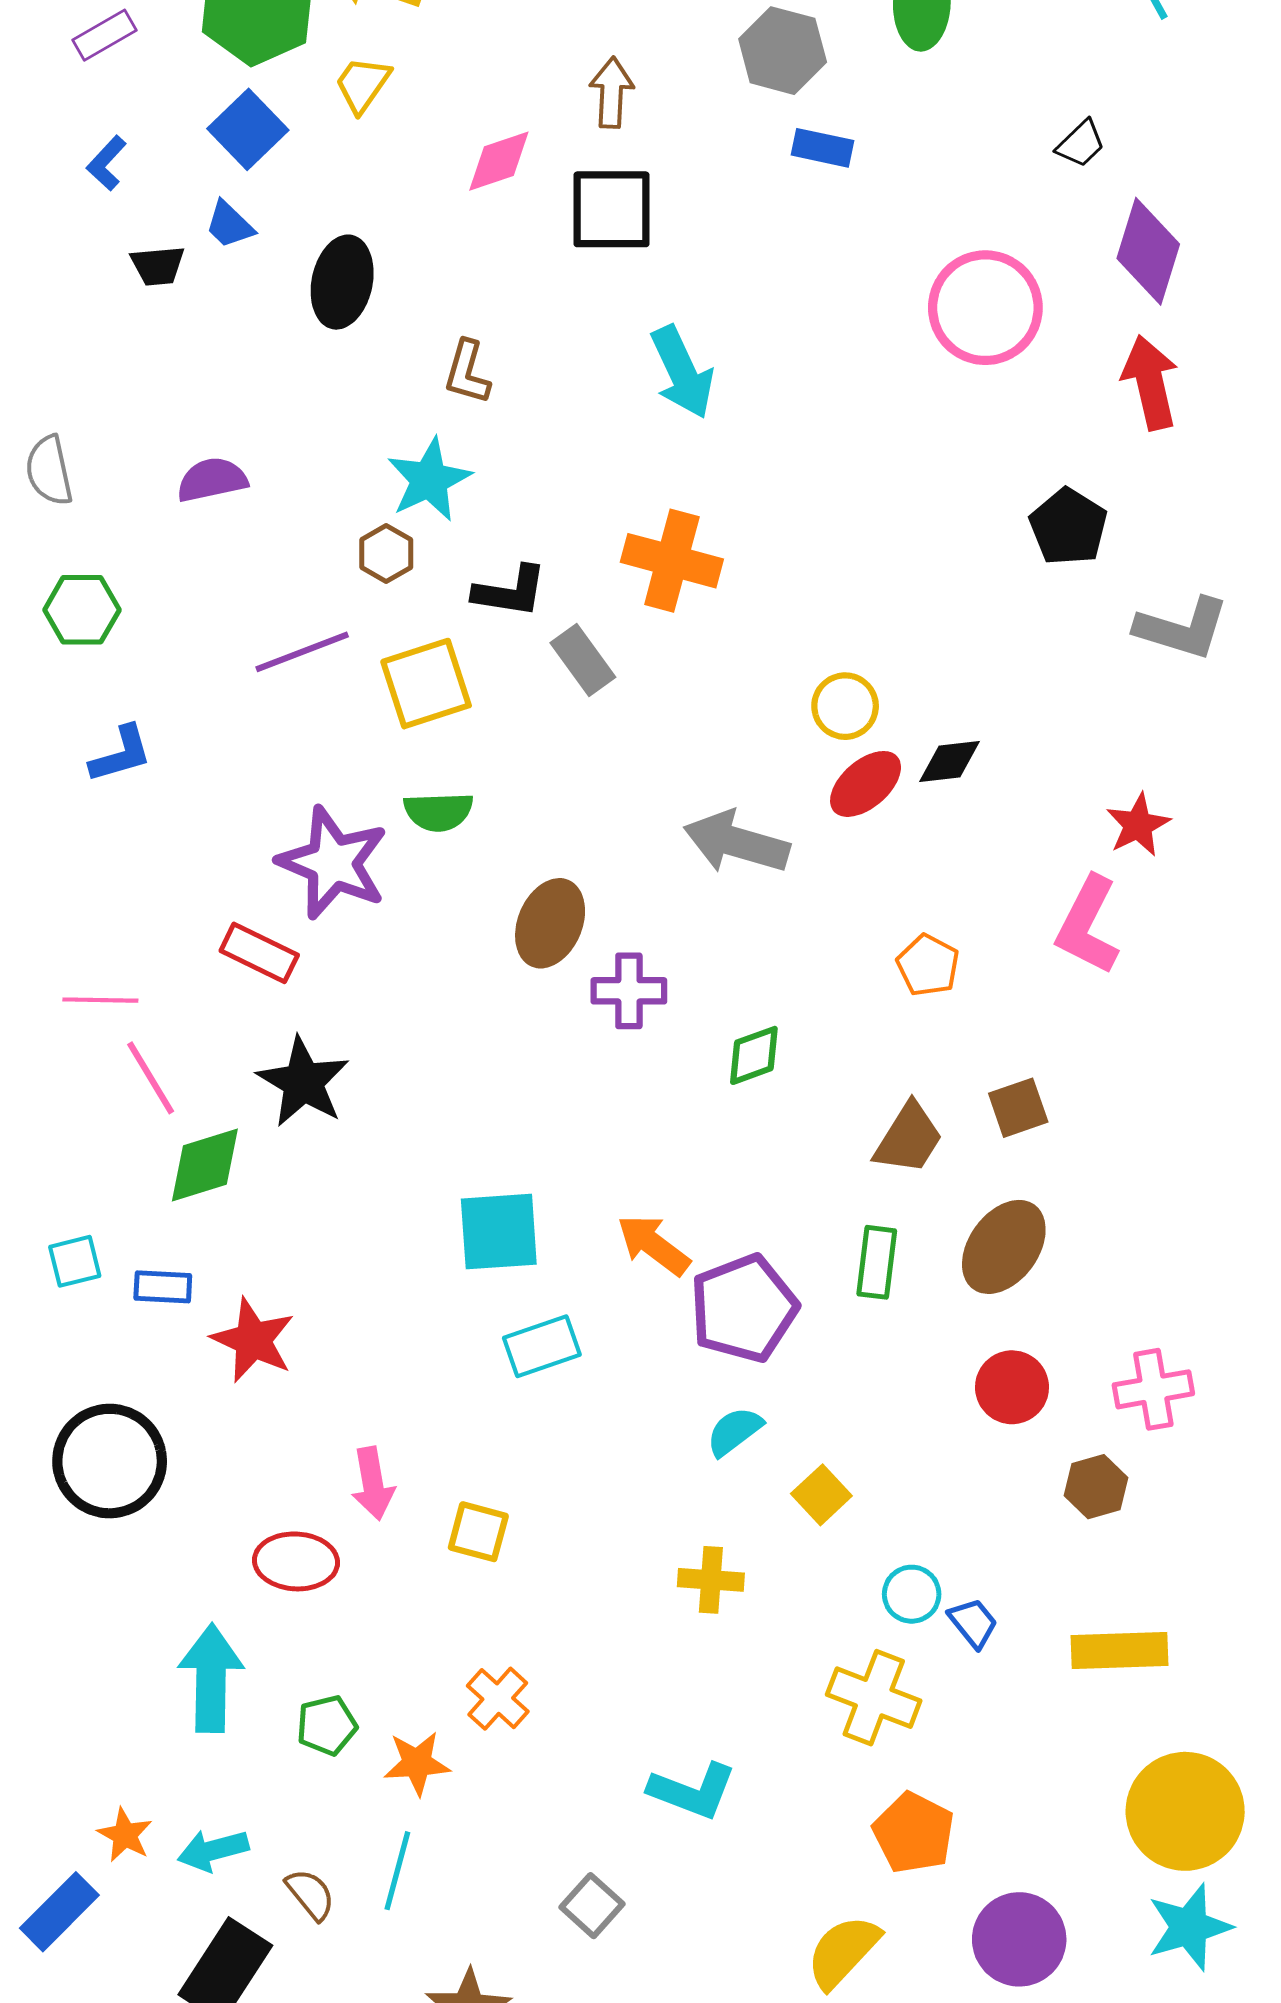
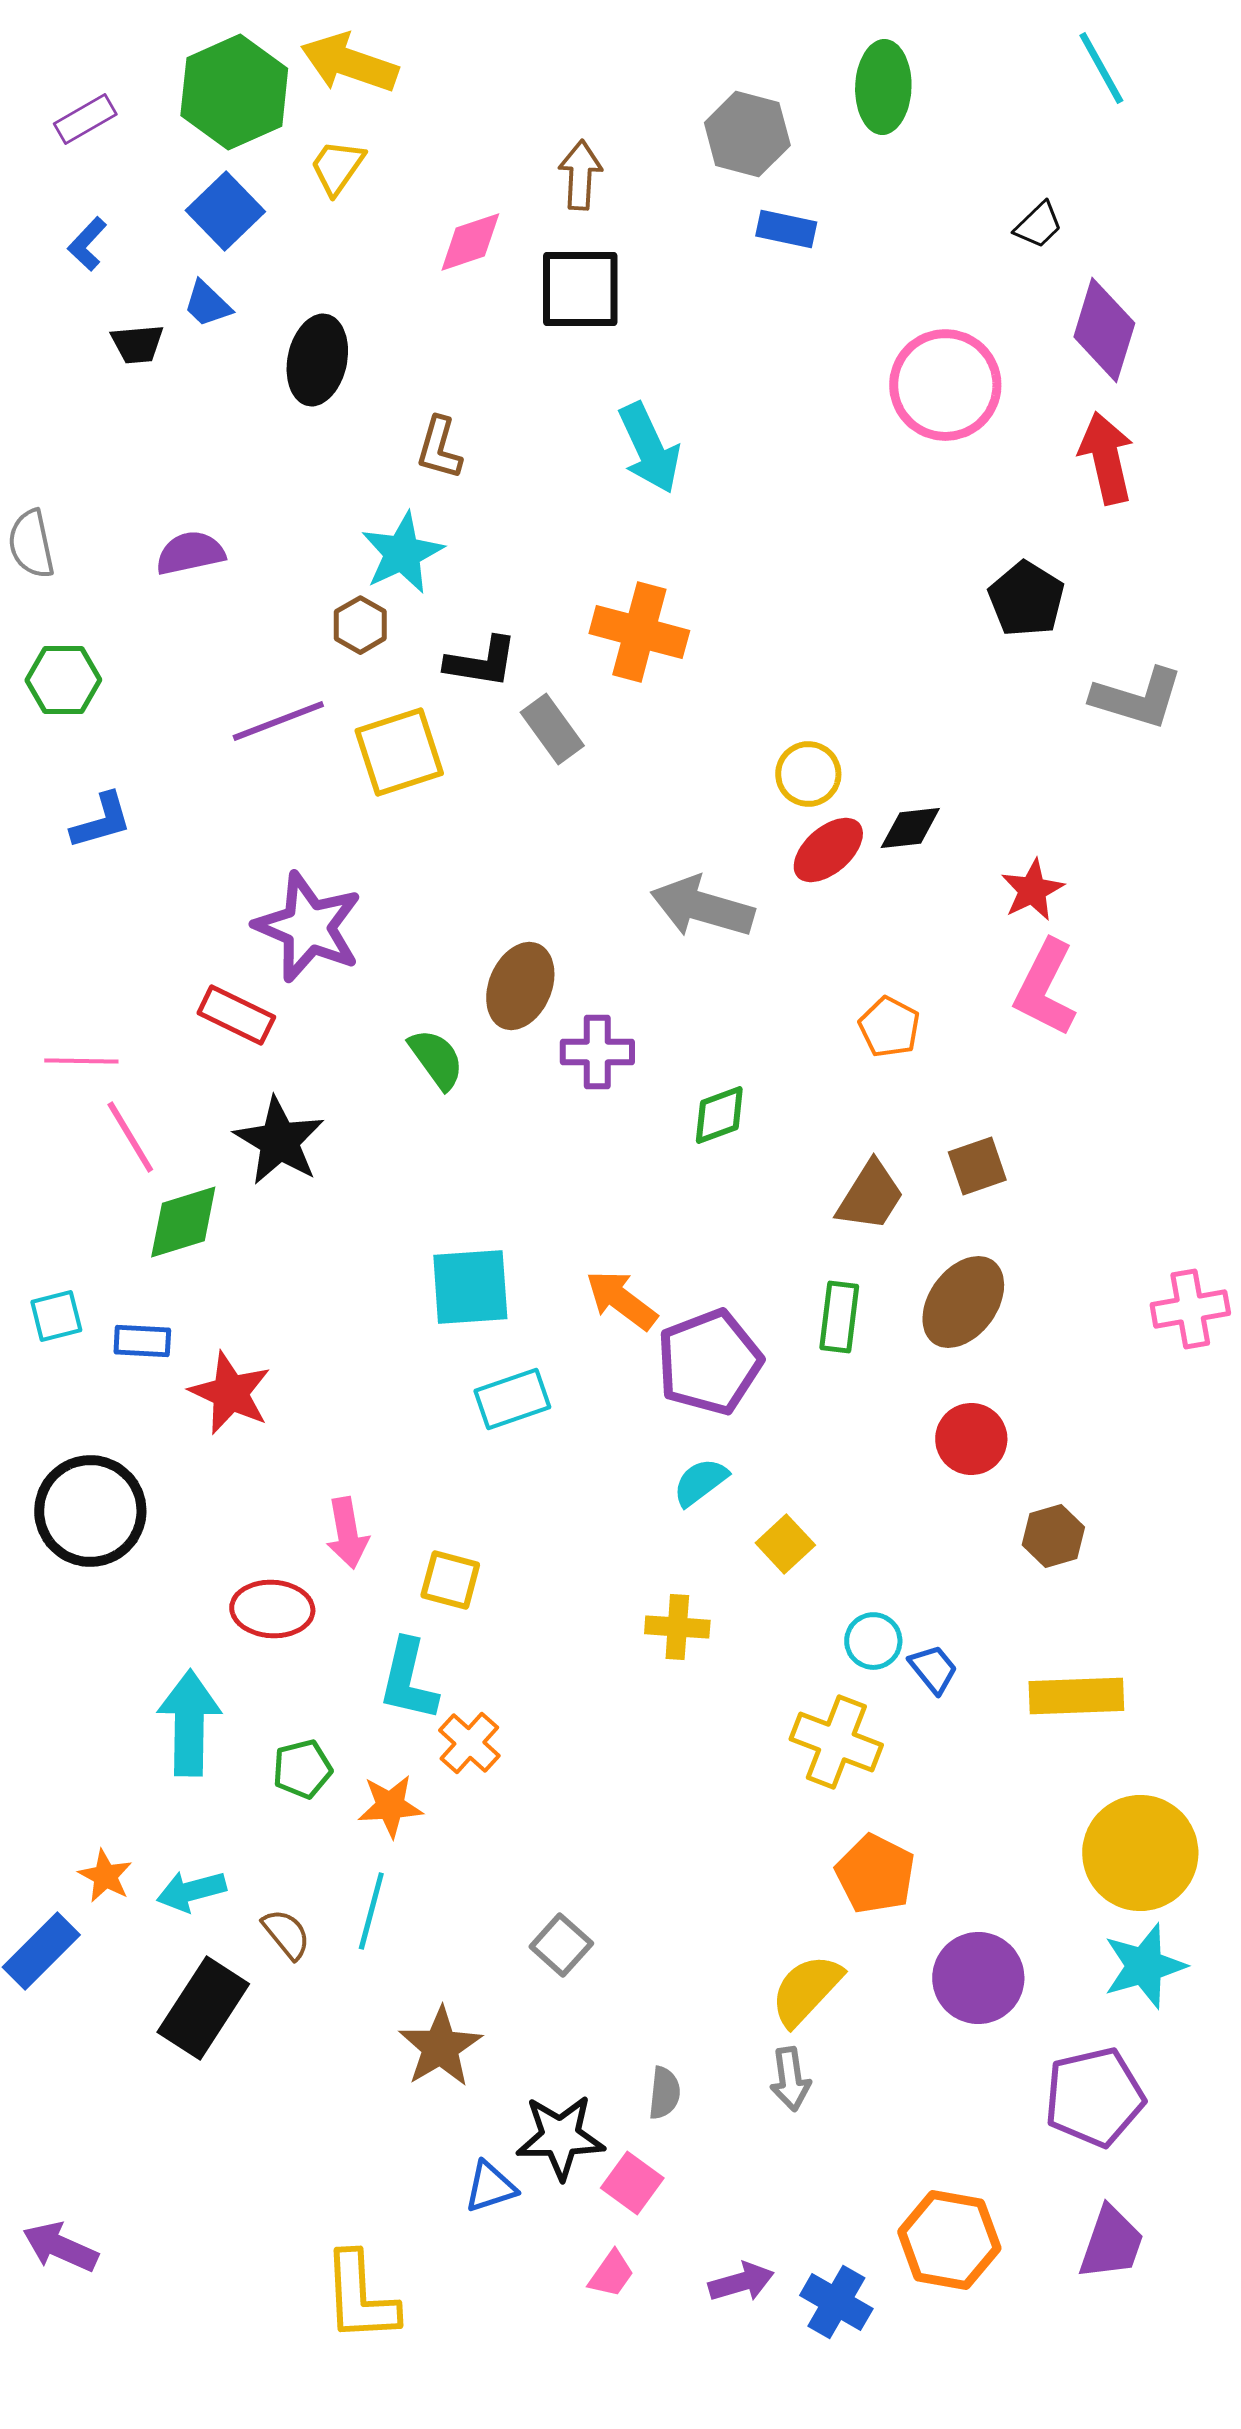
green semicircle: (438, 812) -> (436, 1059), moved, turned -124
red star: (1138, 825) -> (1032, 890), moved
pink cross: (1153, 1389) -> (1190, 1309), moved
cyan L-shape: (692, 1791) -> (408, 1680), moved, turned 82

